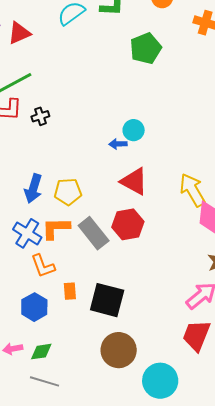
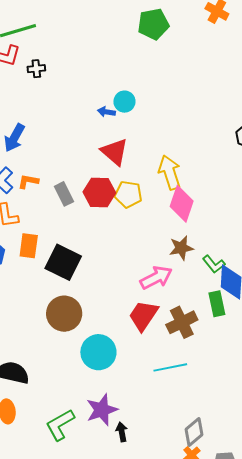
yellow pentagon: (68, 192) -> (128, 194), moved
orange L-shape: (56, 228) -> (28, 181), size x0.7
gray rectangle: (94, 233) -> (64, 194), size x0.7
orange rectangle: (70, 291) -> (29, 246), size x1.4

